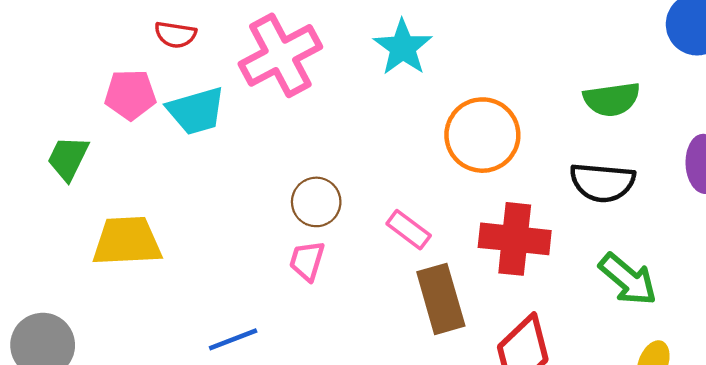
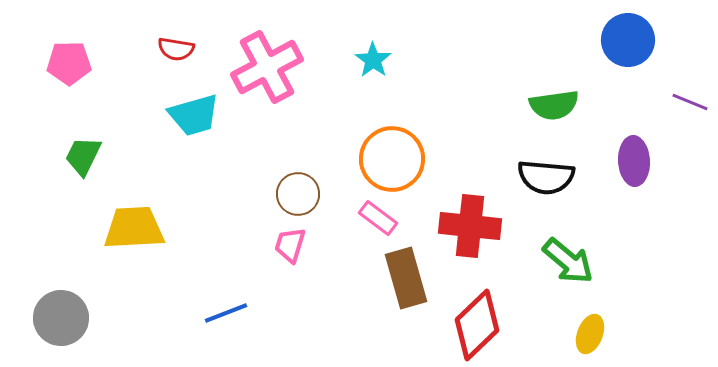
cyan star: (403, 47) -> (373, 60), size x0.7
pink pentagon: (130, 95) -> (69, 63), moved
orange circle: (482, 135) -> (392, 159), moved

